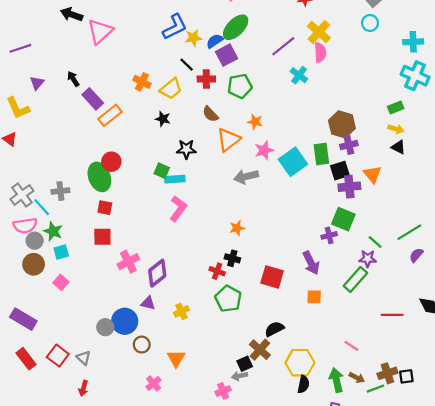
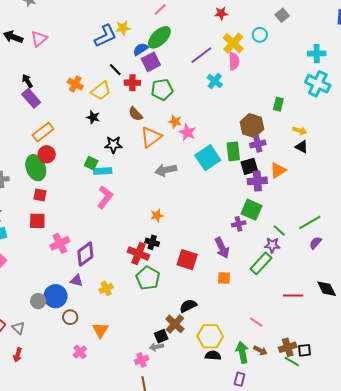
black arrow: (72, 14) -> (13, 37), moved
cyan circle: (370, 23) -> (260, 35), moved
pink triangle: (100, 31) -> (39, 39), size x0.7
yellow star: (193, 38) -> (123, 28), moved
black arrow: (73, 79) -> (27, 81), moved
green rectangle: (396, 108) -> (278, 104), moved, turned -56
orange rectangle: (110, 115) -> (43, 132), moved
pink star: (264, 150) -> (187, 132), moved, turned -30
orange triangle: (372, 174) -> (278, 170), turned 36
red cross: (217, 271) -> (138, 253), size x1.5
black semicircle: (303, 384) -> (213, 355), turned -98
green line: (375, 389) -> (292, 362), moved, turned 49

